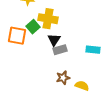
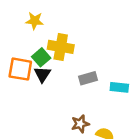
black triangle: (54, 40) -> (42, 74), moved
gray rectangle: (60, 50) -> (88, 78), moved

